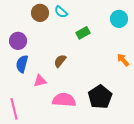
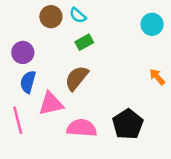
green rectangle: (83, 33) -> (84, 42), moved
brown semicircle: (60, 61) -> (77, 78), size x1.5
pink triangle: (40, 81) -> (51, 104), size x1.5
pink line: (14, 109) -> (18, 120), moved

